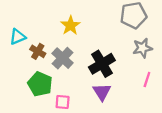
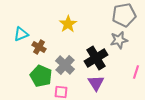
gray star: (142, 48) -> (119, 40), moved
gray cross: (63, 58) -> (65, 65), moved

